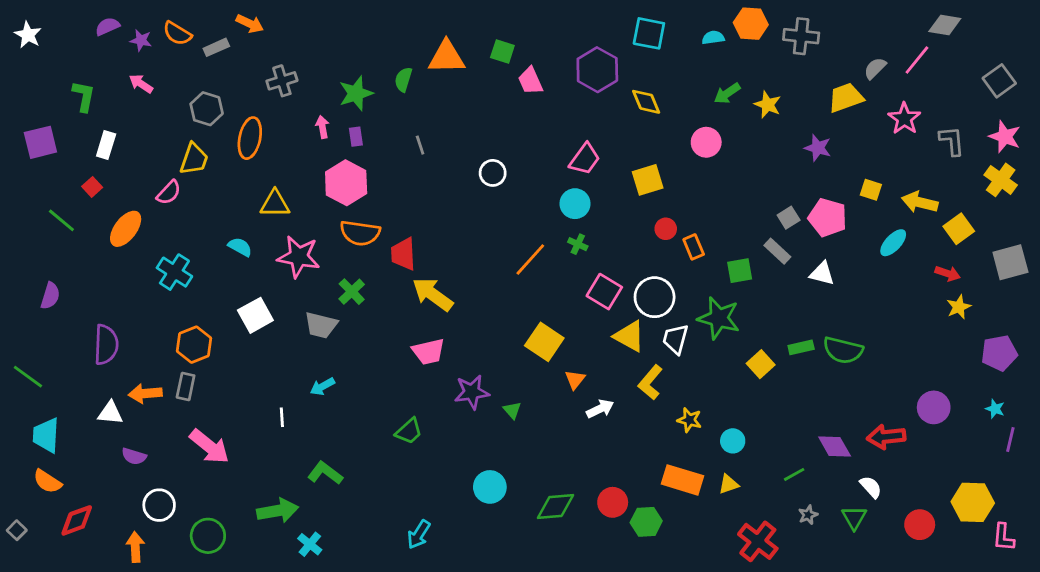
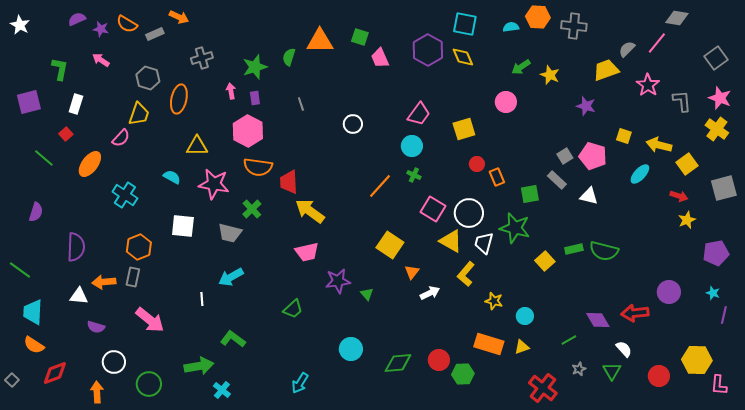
yellow diamond: (646, 102) -> (463, 57), moved
white square: (255, 315) -> (183, 226), turned 35
cyan arrow: (322, 386) -> (231, 277), size x1.4

